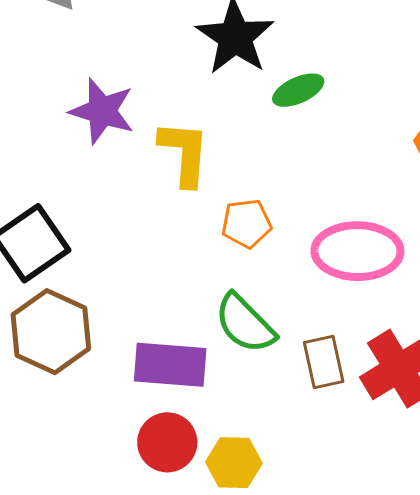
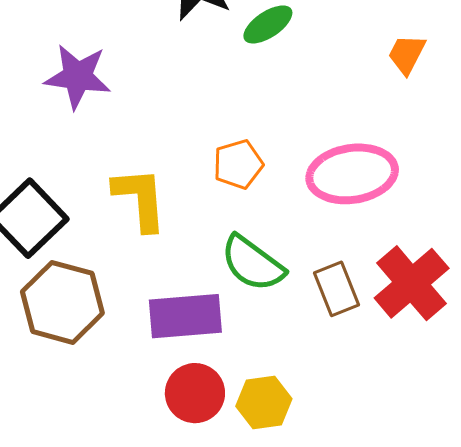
yellow L-shape: (184, 153) -> (140, 199), moved

